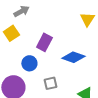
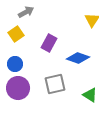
blue circle: (29, 63) -> (15, 64), moved
gray square: (50, 83) -> (55, 84), size x1.5

